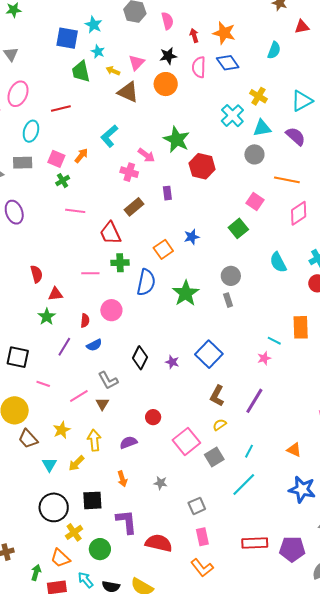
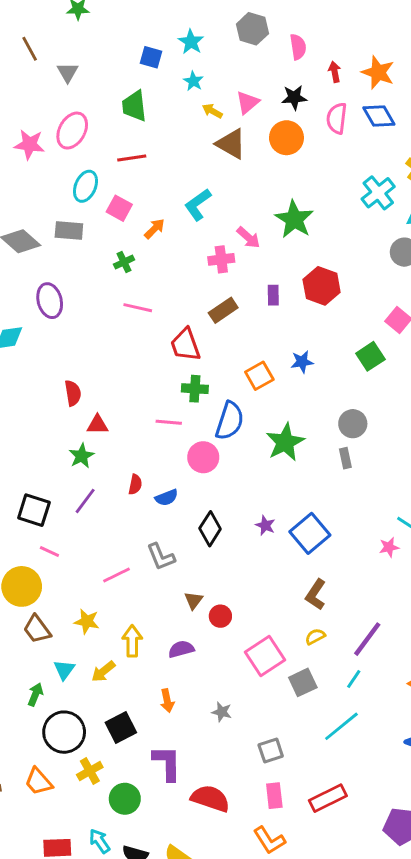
blue square: (67, 38) -> (151, 57), size x0.7
green trapezoid: (81, 71) -> (134, 106), moved
pink square: (56, 159) -> (119, 208), moved
red hexagon: (202, 166) -> (322, 286), moved
pink cross: (129, 172) -> (221, 259), turned -30
pink line: (90, 273) -> (169, 422), moved
pink circle: (111, 310) -> (203, 457), moved
red semicircle: (85, 321) -> (135, 484), moved
blue semicircle: (94, 345) -> (167, 498), moved
purple line: (64, 347) -> (85, 501), moved
purple star: (172, 362) -> (265, 525), moved
pink line: (43, 384) -> (49, 552), moved
purple line: (254, 401) -> (367, 639), moved
brown triangle: (102, 404) -> (194, 600), moved
yellow star: (62, 430) -> (87, 621), turned 30
black square: (92, 500) -> (121, 727), turned -30
red rectangle: (255, 543) -> (328, 798), moved, turned -30
orange trapezoid: (60, 558) -> (39, 782), moved
green arrow: (36, 572) -> (35, 694), moved

